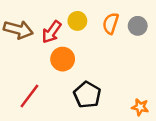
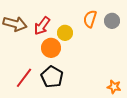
yellow circle: (77, 21) -> (65, 33), moved
black pentagon: (87, 95) -> (52, 77), moved

